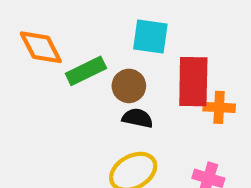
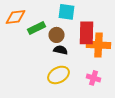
orange diamond: (41, 47) -> (16, 17), turned -70
orange cross: (219, 107) -> (98, 45), size x1.6

